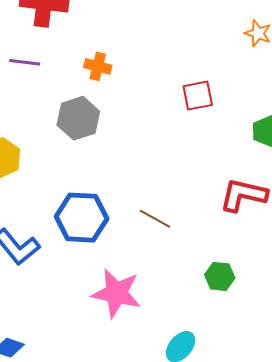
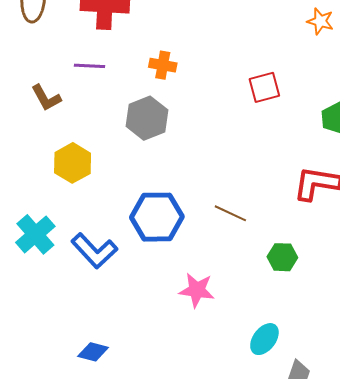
green hexagon: (220, 276) -> (282, 257), moved
pink star: (116, 293) -> (197, 290), size x0.7

